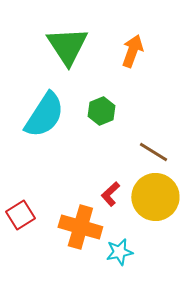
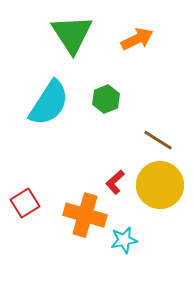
orange arrow: (132, 51) -> (137, 39), turned 44

